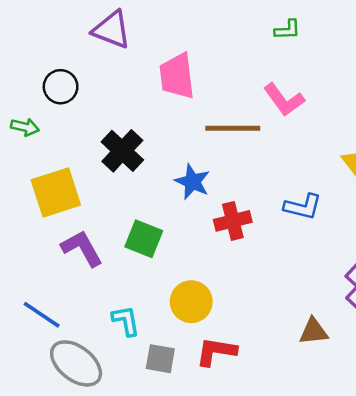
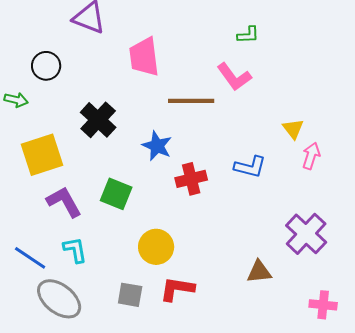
green L-shape: (287, 30) -> (248, 35), moved
cyan L-shape: (126, 321) -> (75, 250), moved

